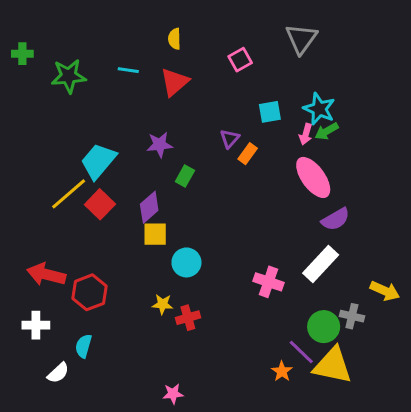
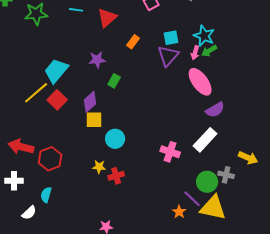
purple triangle: (230, 139) -> (168, 56), moved, size x1.6
orange rectangle: (248, 154) -> (133, 42), moved

